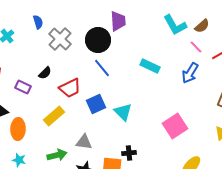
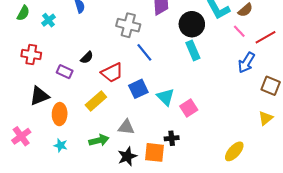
gray cross: (60, 39) -> (128, 25), moved, turned -30
black circle: (98, 40) -> (192, 24), moved
cyan rectangle: (150, 66) -> (193, 50), turned 42
blue arrow: (190, 73) -> (246, 63), moved
pink square: (175, 126) -> (189, 108), moved, size x0.7

